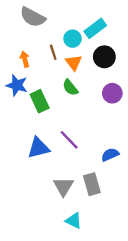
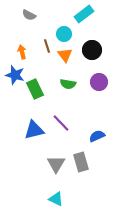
gray semicircle: (33, 17) -> (29, 15), size x0.6
cyan rectangle: (95, 28) -> (84, 14), moved
green semicircle: (70, 88) -> (68, 84), moved, turned -42
cyan triangle: (74, 221) -> (56, 199), moved

